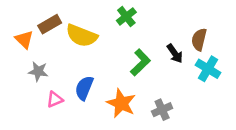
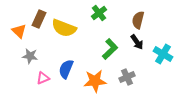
brown rectangle: (50, 24) -> (39, 19), turned -36
brown semicircle: (199, 39) -> (138, 20), moved
orange star: (121, 103) -> (95, 81), turned -30
gray cross: (162, 110) -> (127, 77), moved

